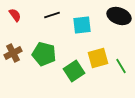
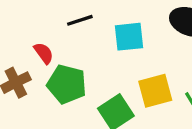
red semicircle: (15, 15) -> (44, 53), moved

